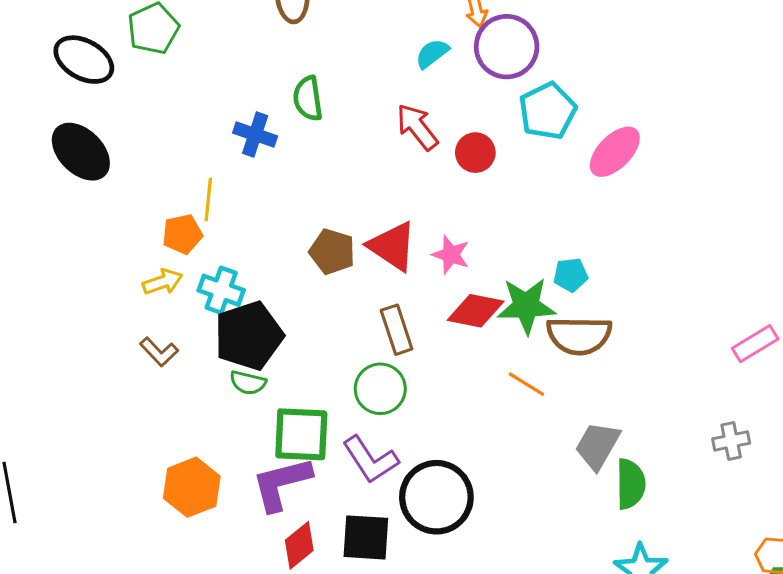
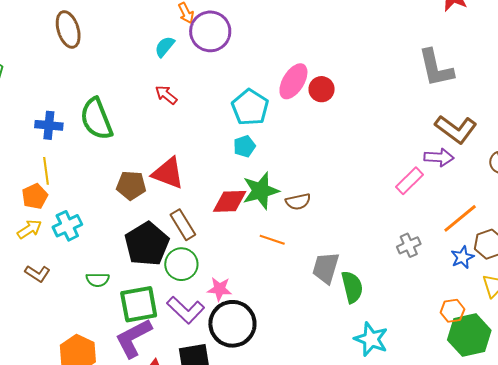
green semicircle: (308, 98) -> (96, 119), moved, size x1.5
cyan pentagon: (548, 111) -> (250, 107), moved
red arrow: (417, 127) -> (166, 95), size x0.7
blue cross: (255, 135) -> (49, 125), moved
red circle: (475, 153) -> (322, 89), moved
pink star: (451, 255) -> (219, 289), moved
cyan pentagon: (571, 275) -> (244, 146), moved
cyan cross: (221, 290) -> (67, 226), turned -32
brown semicircle: (579, 335) -> (298, 202), size x0.6
black pentagon: (249, 336) -> (147, 244), moved

